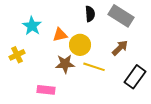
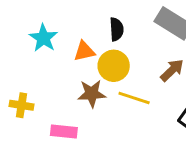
black semicircle: (90, 14) -> (117, 29), moved
yellow cross: (17, 55) -> (22, 105), moved, turned 35

